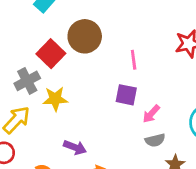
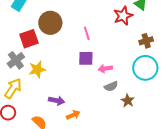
red square: (51, 54) -> (29, 39), turned 36
pink arrow: (151, 114) -> (105, 69), turned 48

